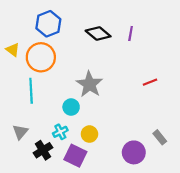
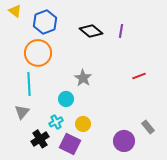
yellow triangle: (13, 50) -> (15, 11), moved
gray star: (89, 84) -> (83, 78), size x0.7
gray triangle: (20, 132) -> (22, 112), moved

